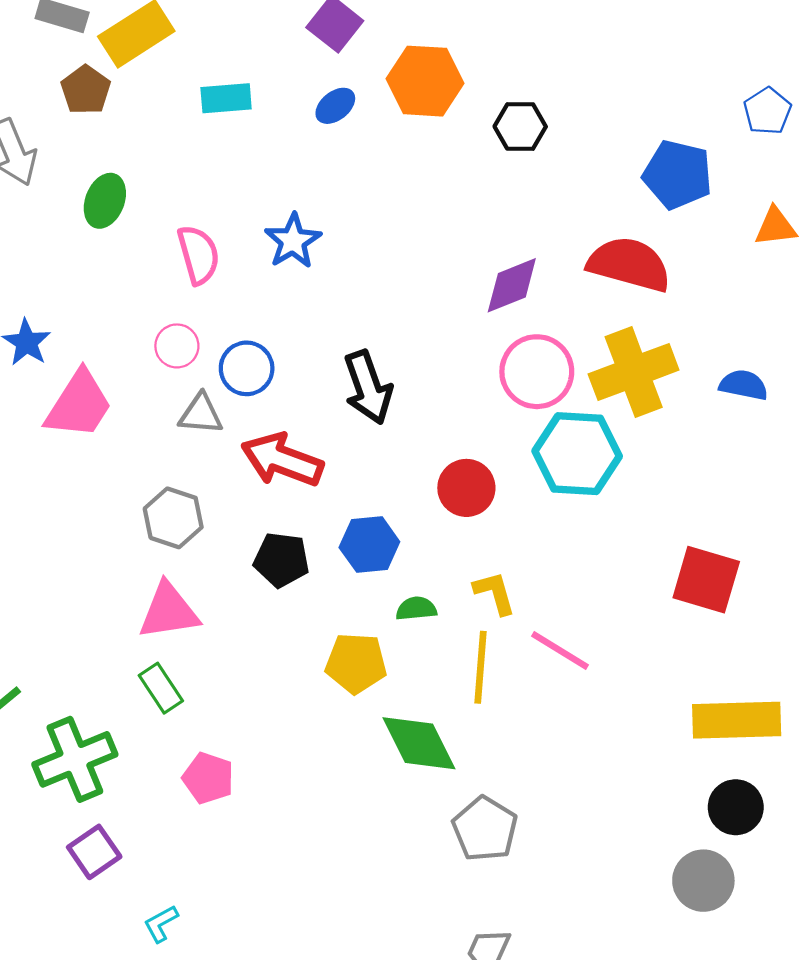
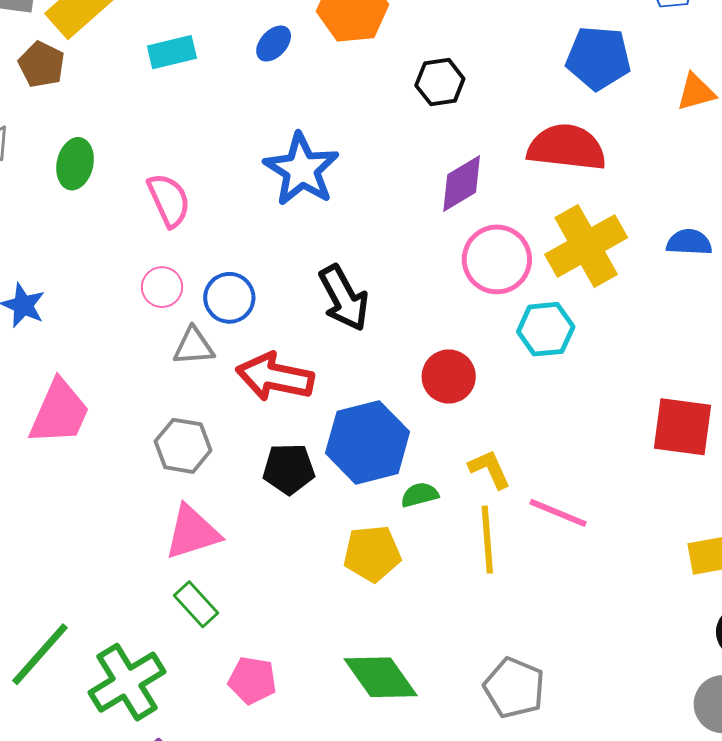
black hexagon: (520, 126) -> (440, 82), moved
blue star: (293, 241) -> (302, 169), moved, size x1.4
pink trapezoid: (79, 405) -> (59, 412), moved
cyan hexagon: (577, 454) -> (546, 329), size x0.7
blue hexagon: (369, 545) -> (368, 442), size x1.5
green diamond: (419, 743) -> (381, 677), moved

